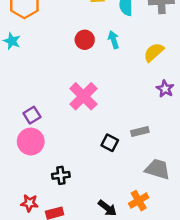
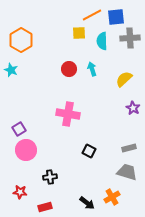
pink cross: (83, 96) -> (68, 114), turned -35
purple square: (32, 115) -> (19, 129), moved
gray rectangle: (140, 131) -> (129, 148), moved
red star: (29, 203) -> (20, 192), moved

